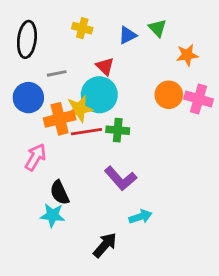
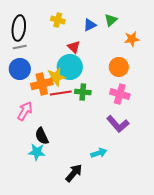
green triangle: (157, 28) -> (111, 20), turned 32
gray line: (57, 73) -> (20, 47), moved
pink cross: (199, 99) -> (120, 94), moved
purple L-shape: (121, 178) -> (118, 124), moved

